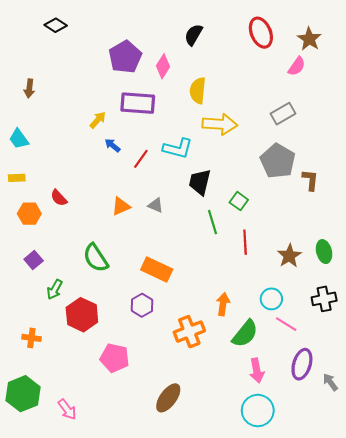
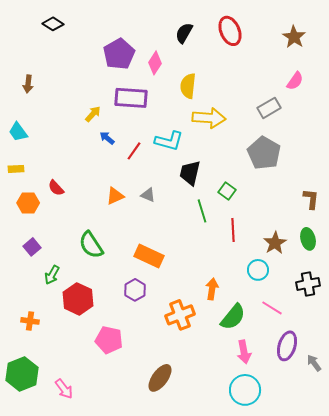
red ellipse: (261, 33) -> (230, 31), moved
pink semicircle: (297, 66) -> (295, 81), moved
brown L-shape: (310, 180) -> (311, 199), moved
cyan circle: (271, 299) -> (258, 270), moved

